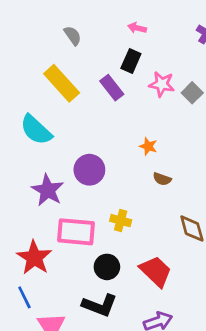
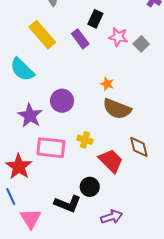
brown semicircle: (162, 179) -> (117, 109), size x2.0
black circle: (107, 267) -> (90, 187), moved
red trapezoid: (156, 271) -> (111, 161), moved

